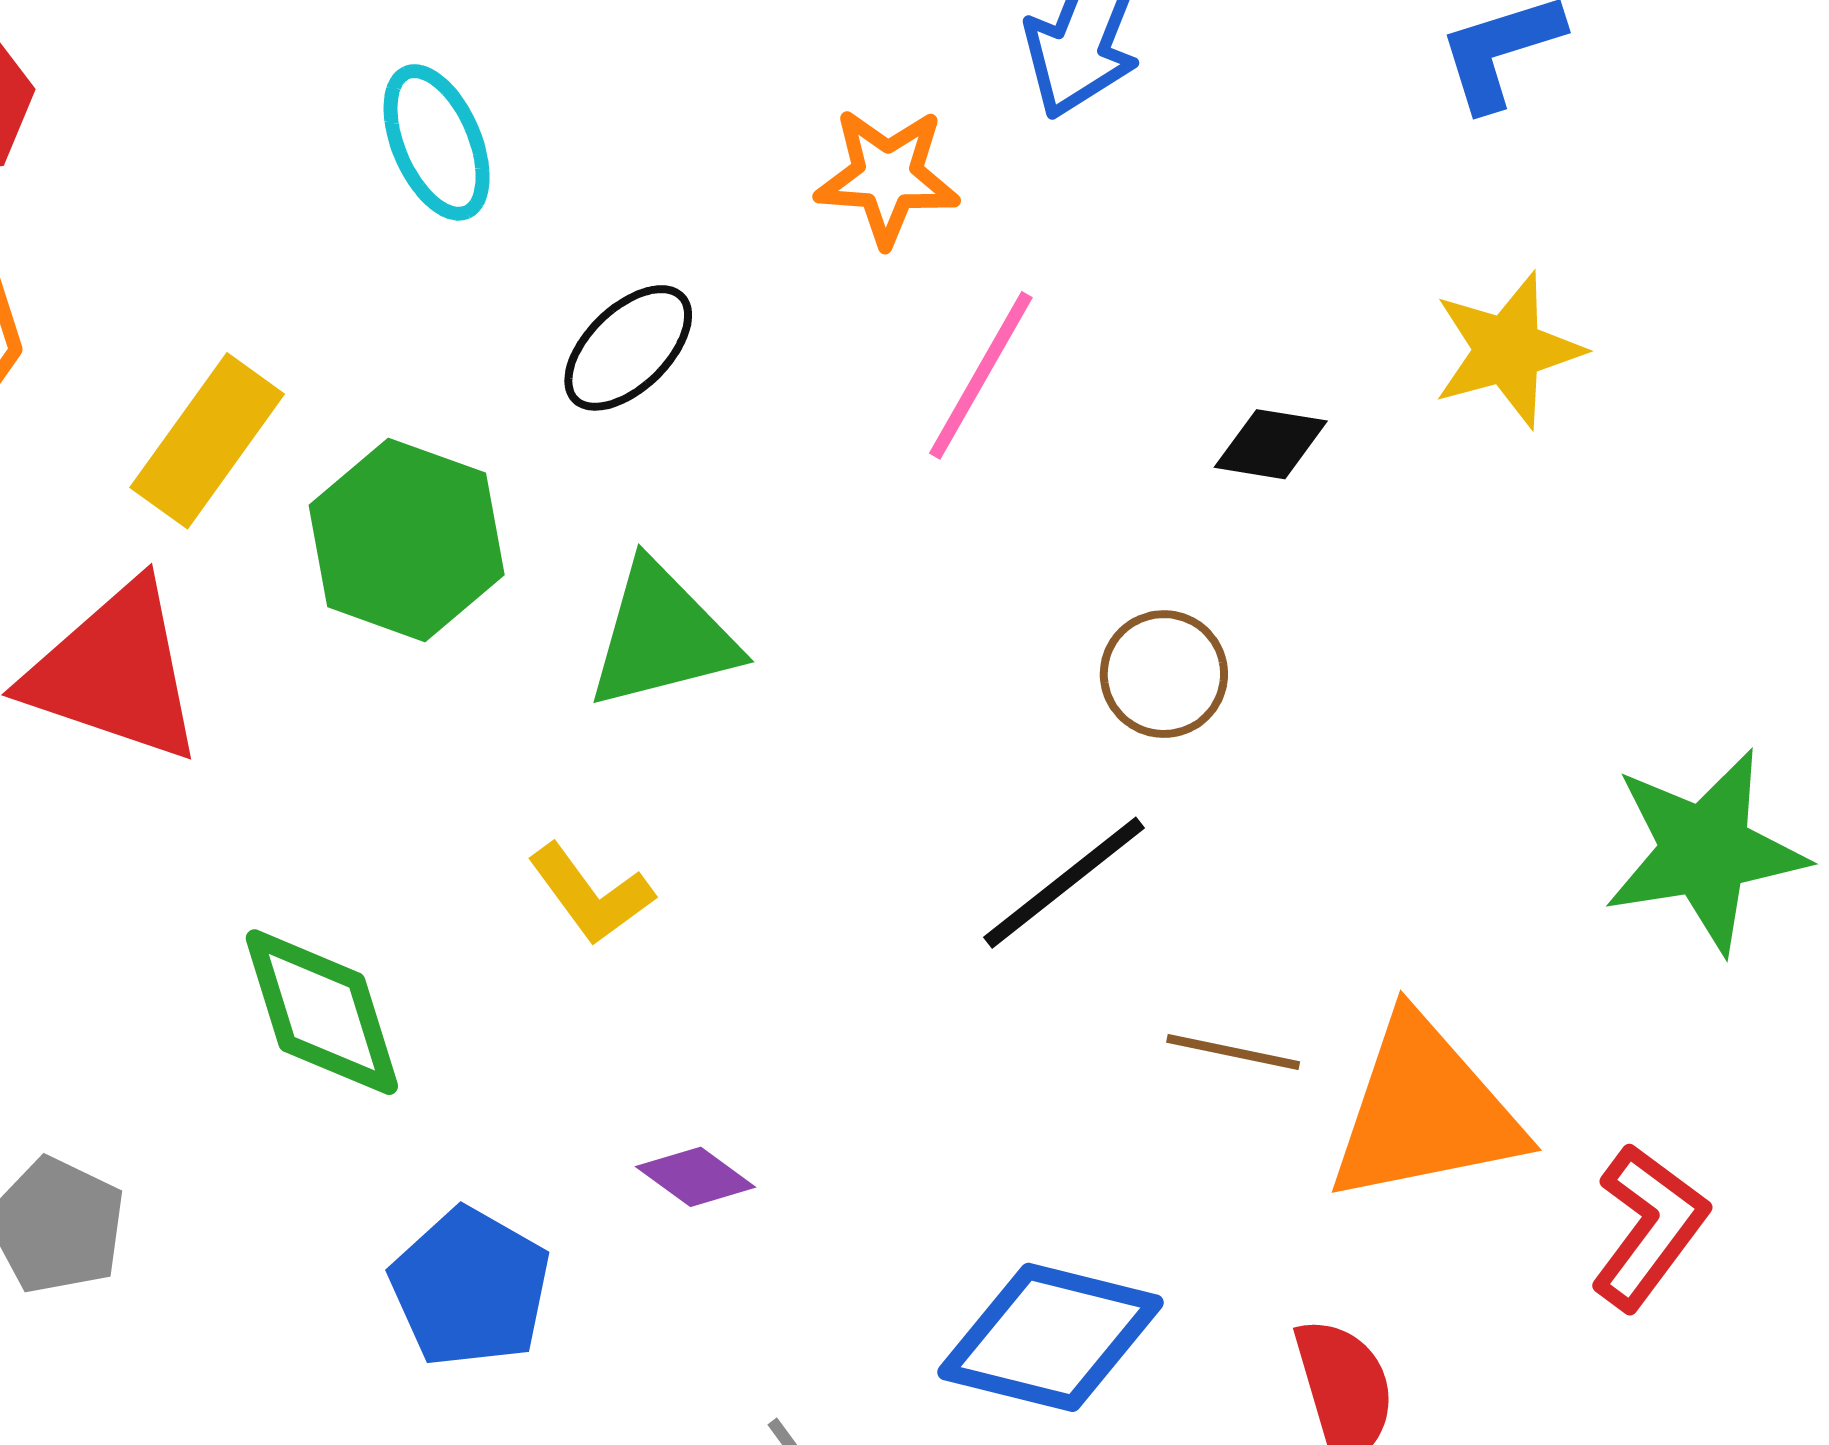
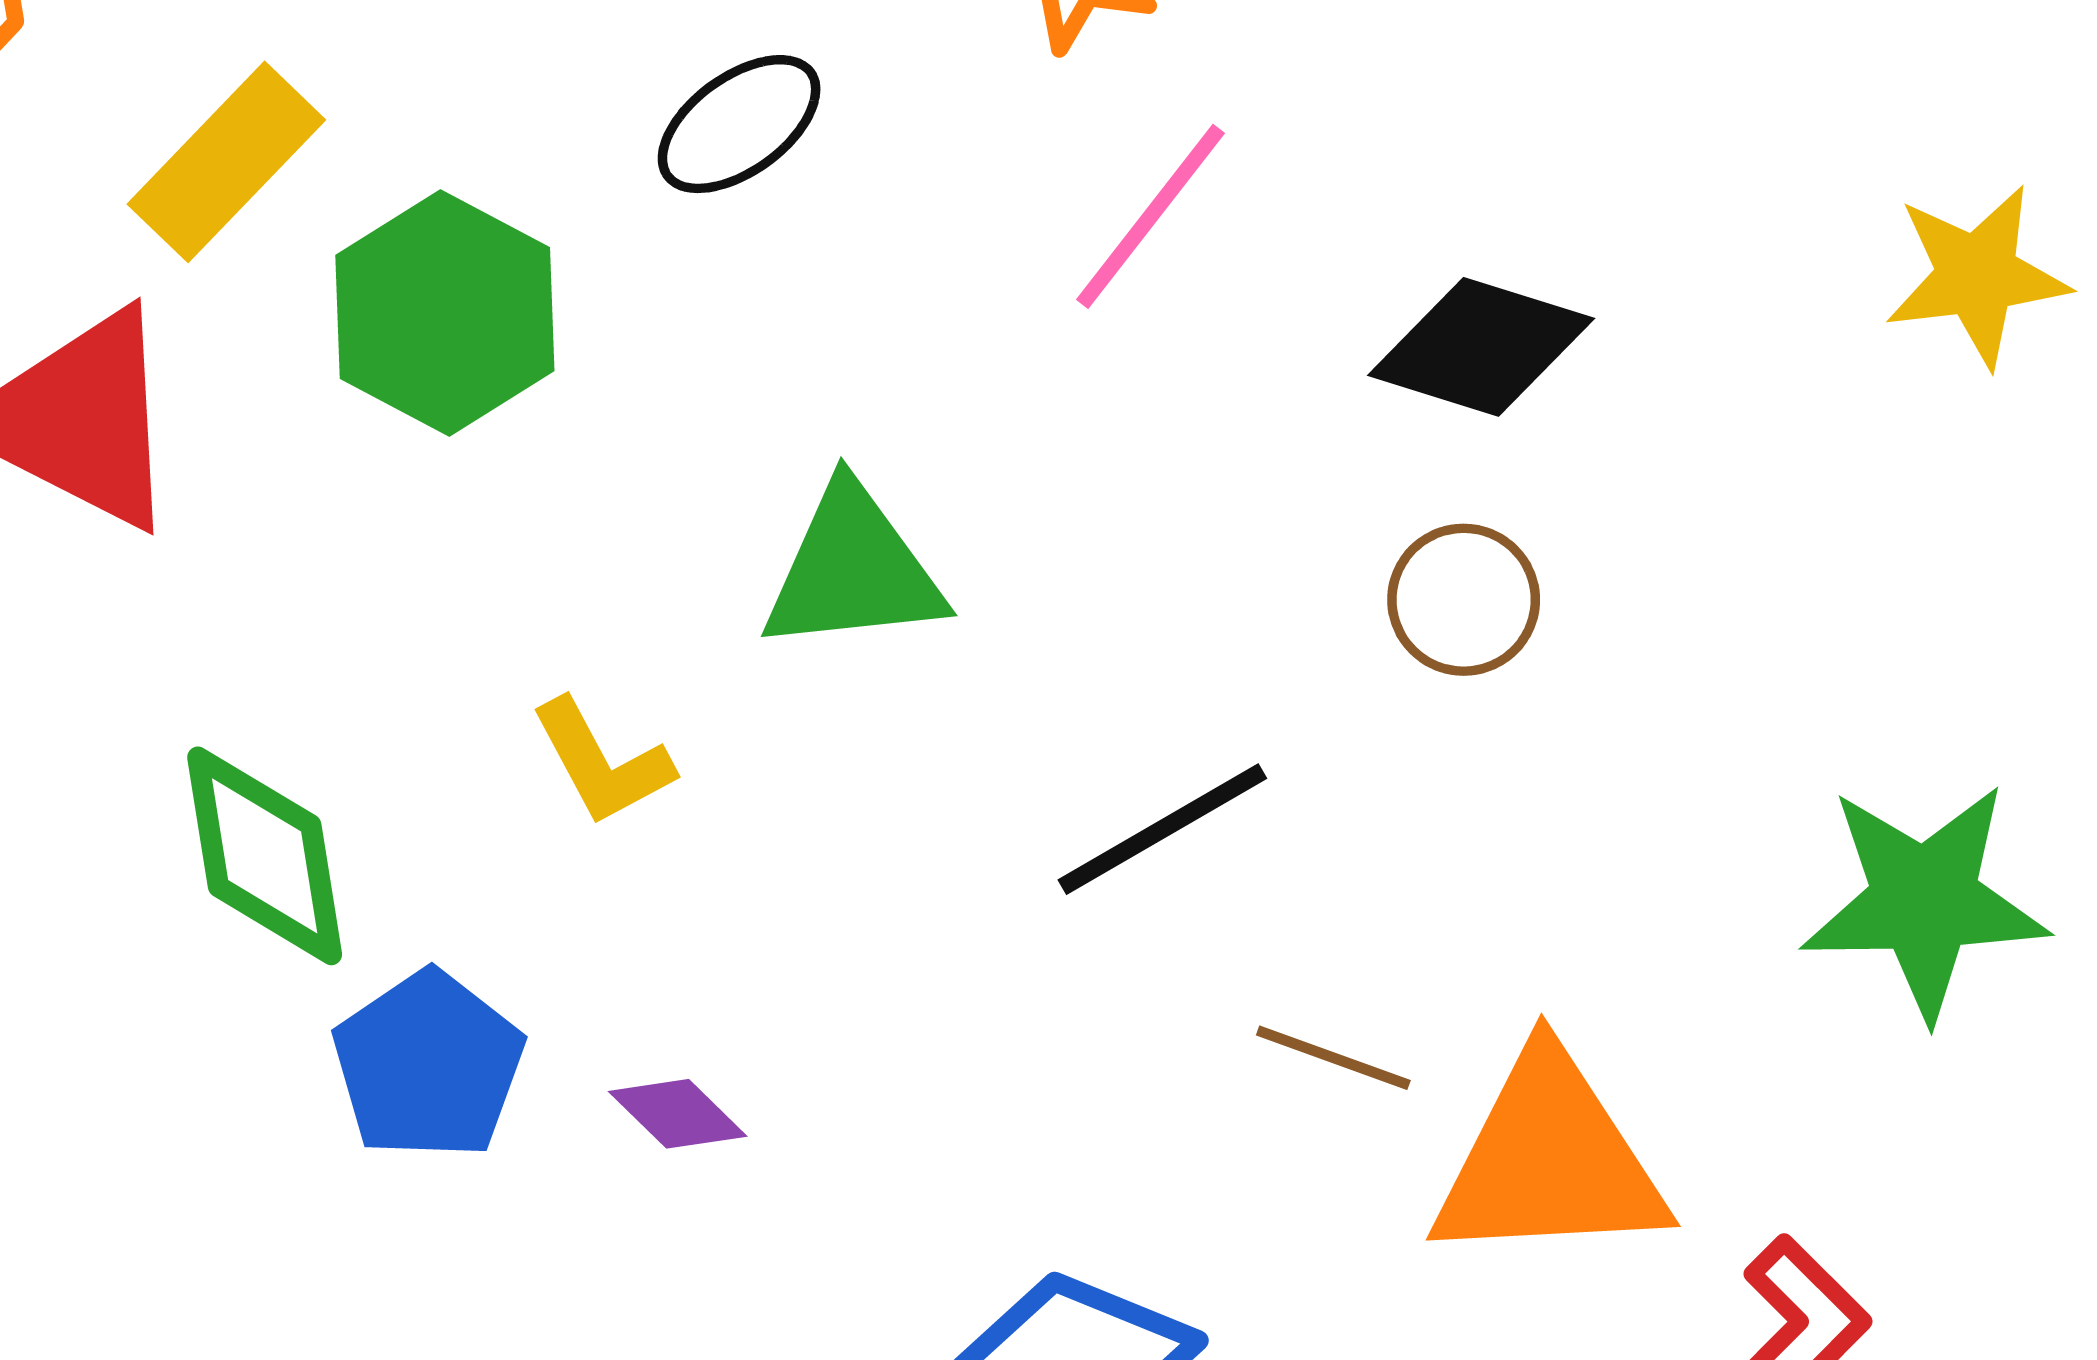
yellow star: (1508, 350) -> (1977, 276), moved
black diamond: (1271, 444) -> (1481, 347), size x1.6
green triangle: (662, 636) -> (853, 570), moved
brown circle: (1164, 674) -> (1464, 600), moved
blue pentagon: (470, 1288) -> (428, 1065), moved

